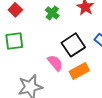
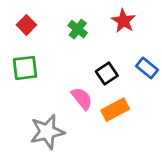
black square: (73, 45) -> (107, 74), size x0.7

